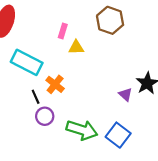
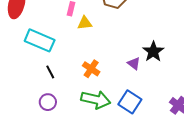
orange cross: (55, 84) -> (91, 69), moved
purple circle: (45, 116) -> (48, 102), moved

